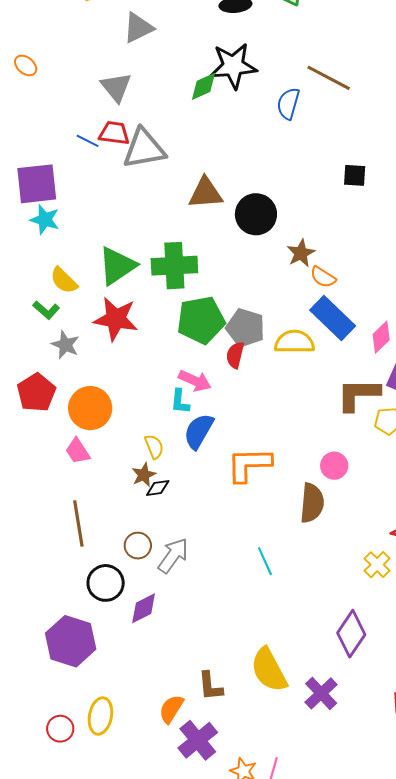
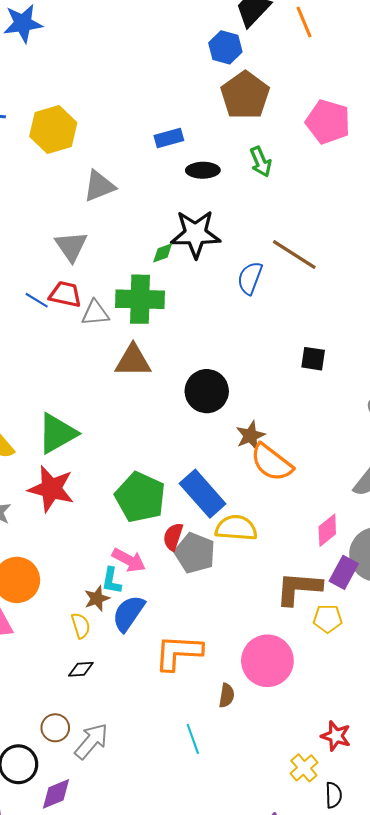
green diamond: (203, 86) -> (163, 253), size x0.7
gray triangle: (144, 149) -> (95, 313), size x0.6
brown triangle: (206, 193) -> (133, 361), moved
green cross: (174, 266) -> (140, 299), moved
orange semicircle: (323, 277) -> (272, 462), size x1.6
blue rectangle: (333, 318) -> (203, 494), moved
green pentagon: (201, 320) -> (140, 497), turned 30
gray pentagon: (245, 328) -> (195, 553), moved
pink circle: (334, 466) -> (267, 661), size x1.8
brown star: (144, 475) -> (97, 598), moved
brown semicircle: (312, 503) -> (227, 696), moved, size x0.6
cyan line: (265, 561) -> (193, 739), moved

